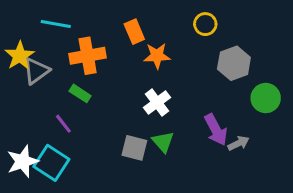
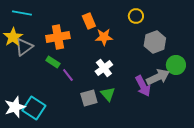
cyan line: (56, 24) -> (22, 13), moved
purple line: (63, 124) -> (68, 75), moved
gray arrow: (238, 143) -> (158, 77), moved, size x1.6
gray square: (134, 148) -> (89, 98), turned -30

